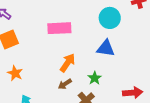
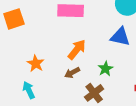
orange star: (15, 73) -> (36, 63), moved

